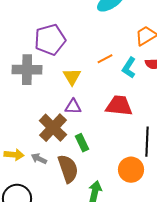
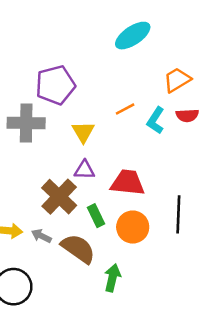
red trapezoid: (119, 106) -> (128, 183), moved
brown semicircle: (68, 169) -> (78, 249), turned -36
orange circle: (131, 170) -> (133, 227), moved

